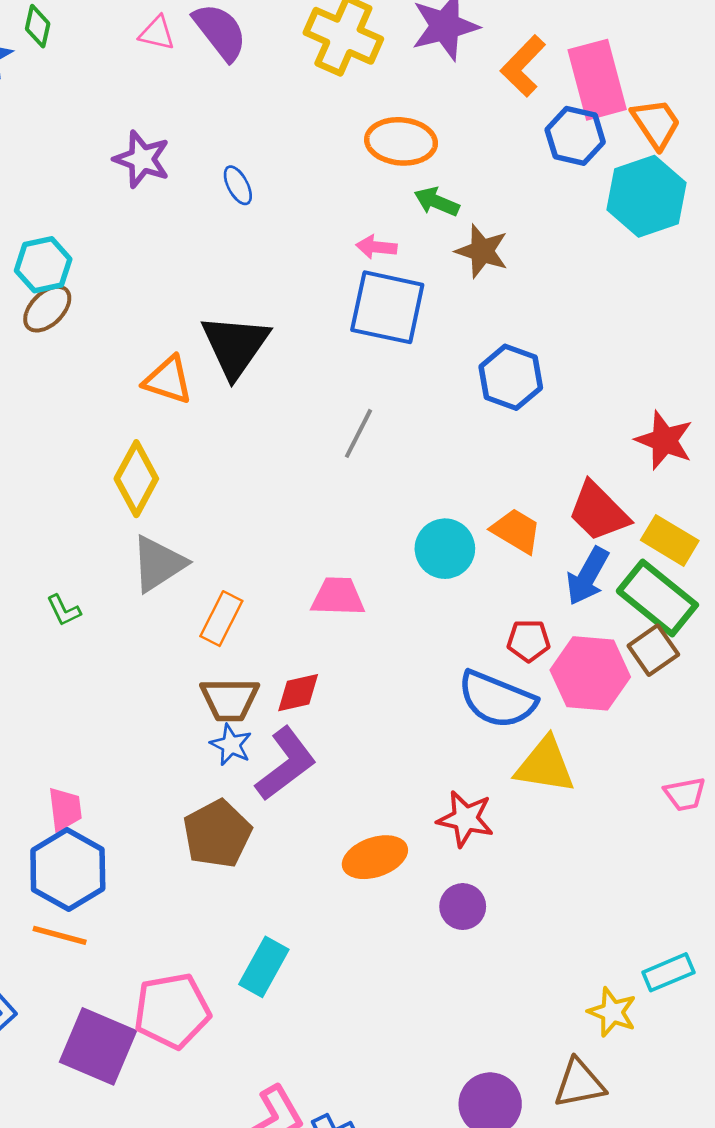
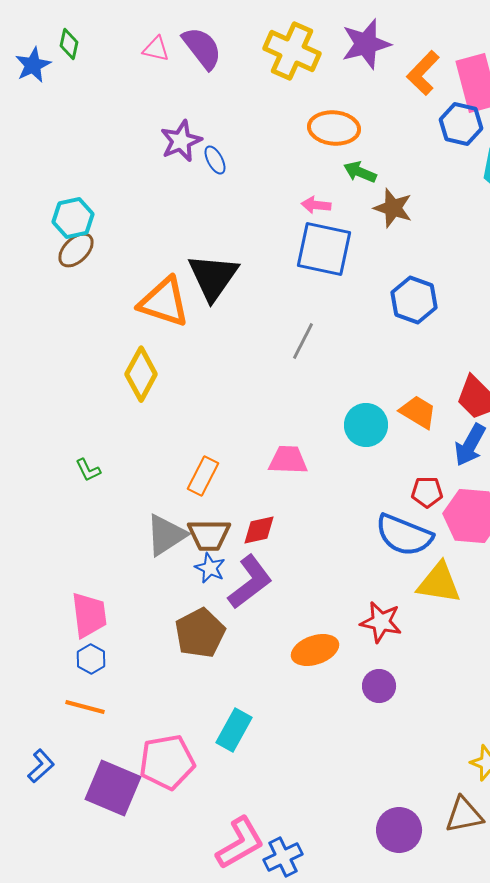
purple star: (142, 159) -> (181, 141), moved, turned 30
orange triangle: (168, 380) -> (164, 302), size x1.4
gray triangle: (158, 564) -> (166, 535), moved
pink trapezoid: (65, 809) -> (89, 615), size x1.4
blue hexagon: (68, 870) -> (91, 659), size x0.5

